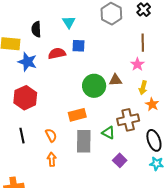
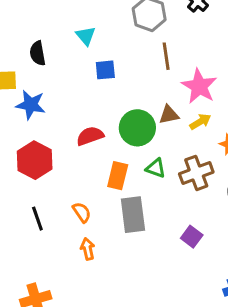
brown line: (143, 43) -> (166, 56), moved
red semicircle: (57, 54) -> (90, 136), moved
pink star: (137, 64) -> (199, 86), size x1.6
yellow arrow: (143, 88) -> (200, 122), moved, turned -128
orange rectangle: (77, 115) -> (118, 176), turned -54
green triangle: (108, 133) -> (156, 168), moved

